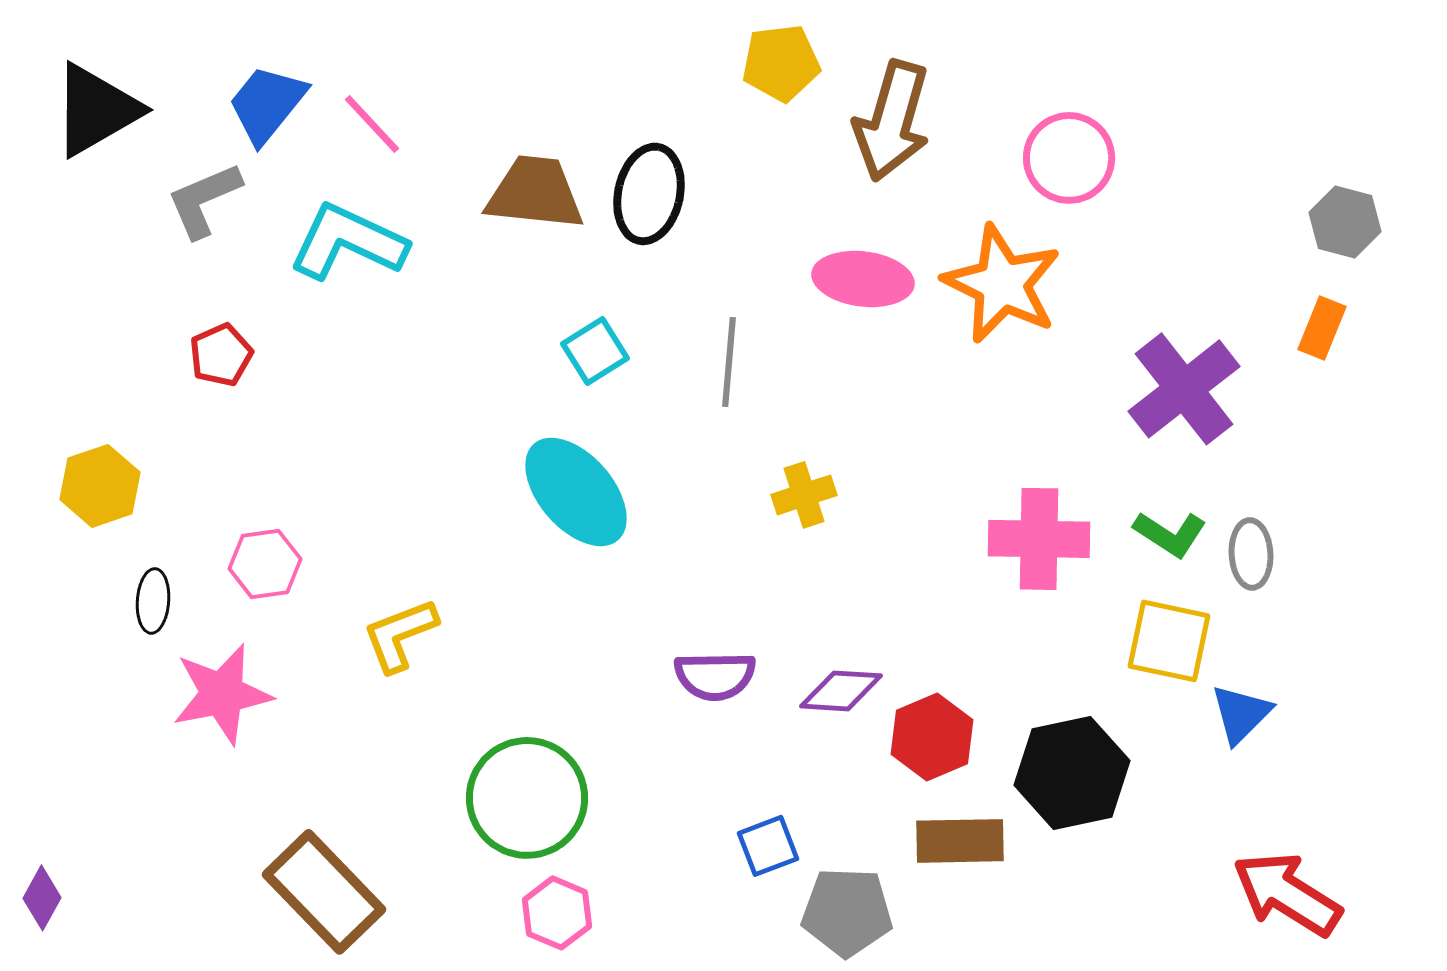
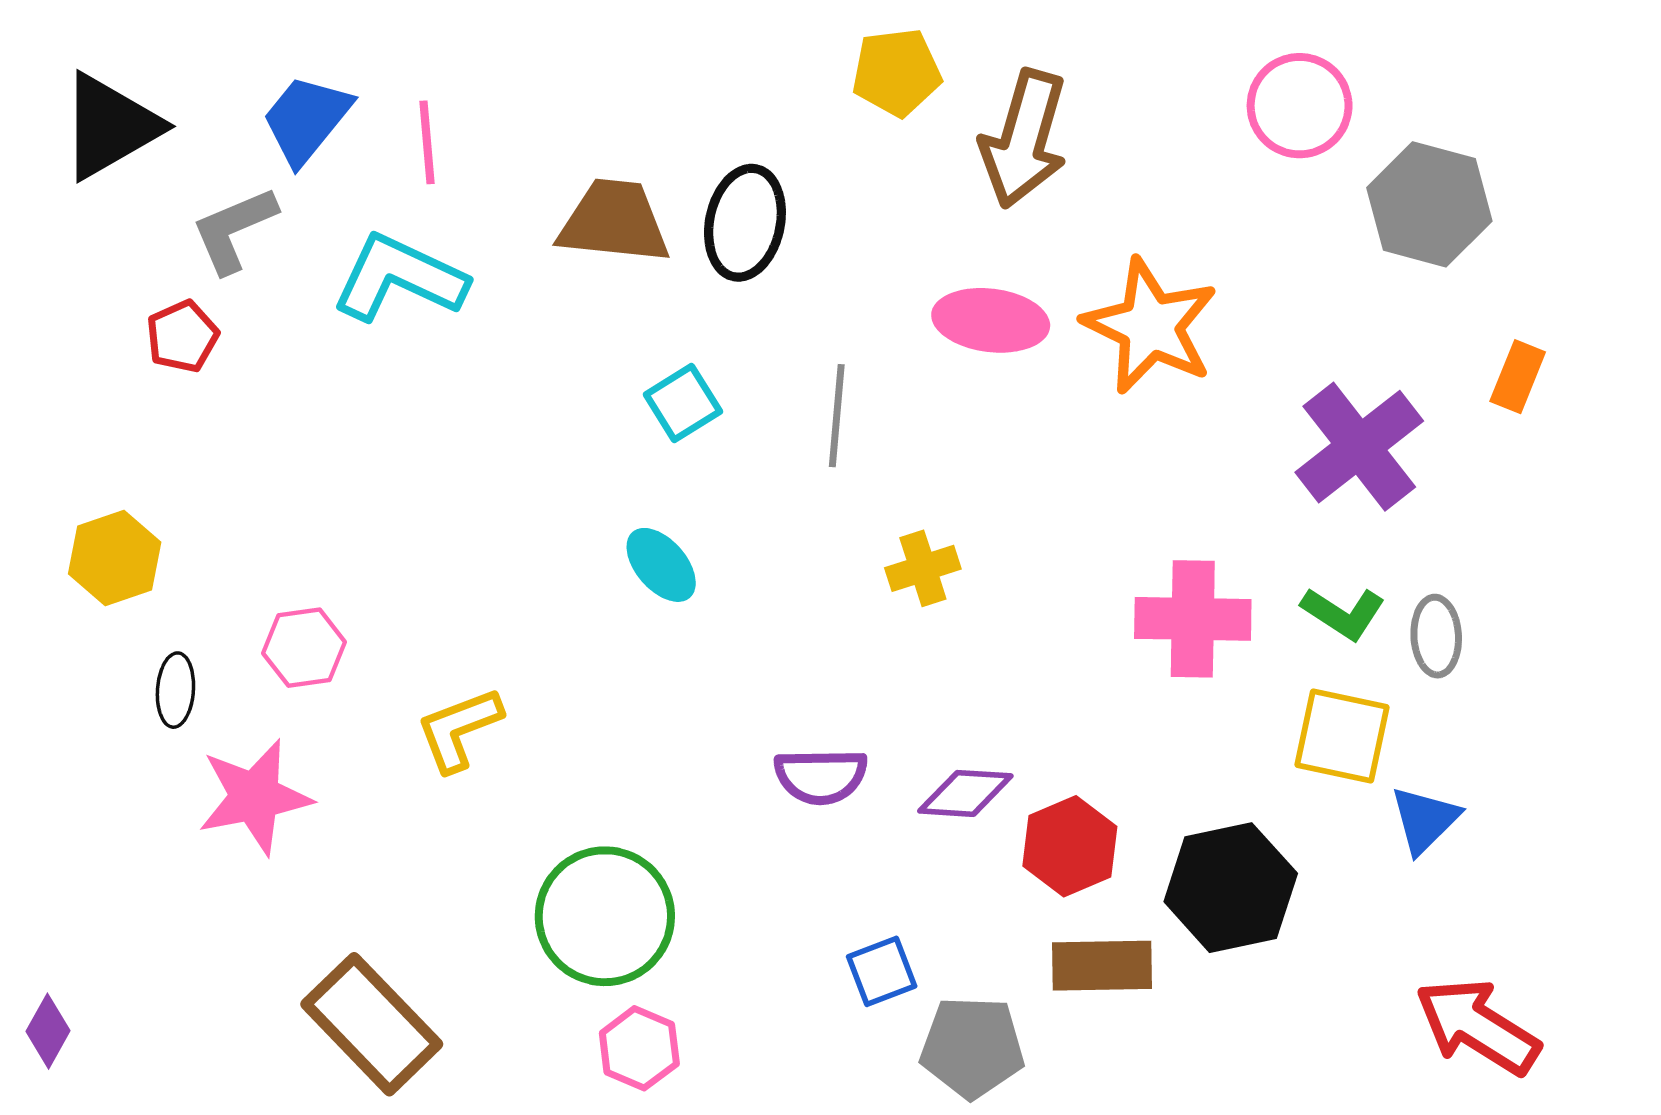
pink line: (372, 124) -> (427, 142), turned 38
pink circle: (1069, 158) -> (1300, 106), moved
gray hexagon: (1345, 222) -> (1429, 204), moved, size x1.5
red pentagon: (221, 355) -> (182, 336), moved
cyan ellipse: (576, 492) -> (661, 565), size x0.6

